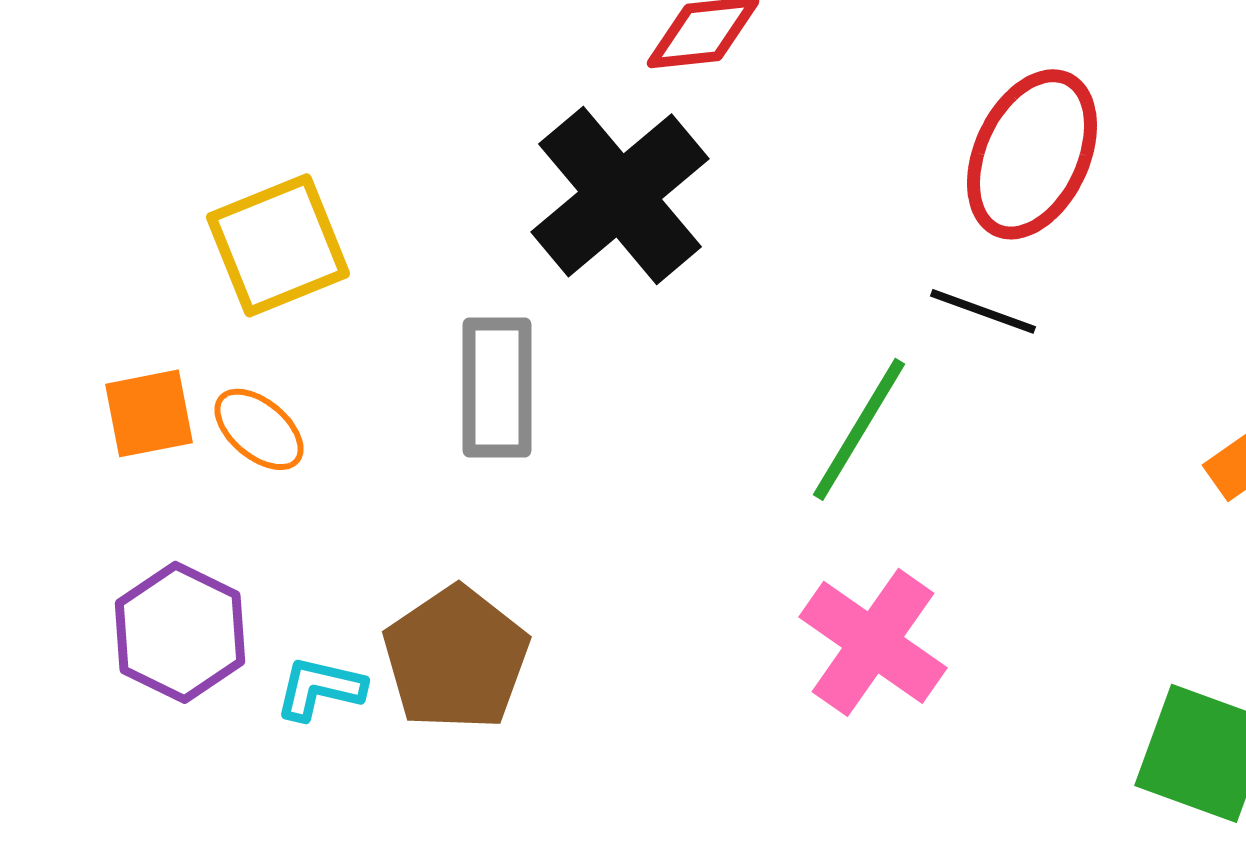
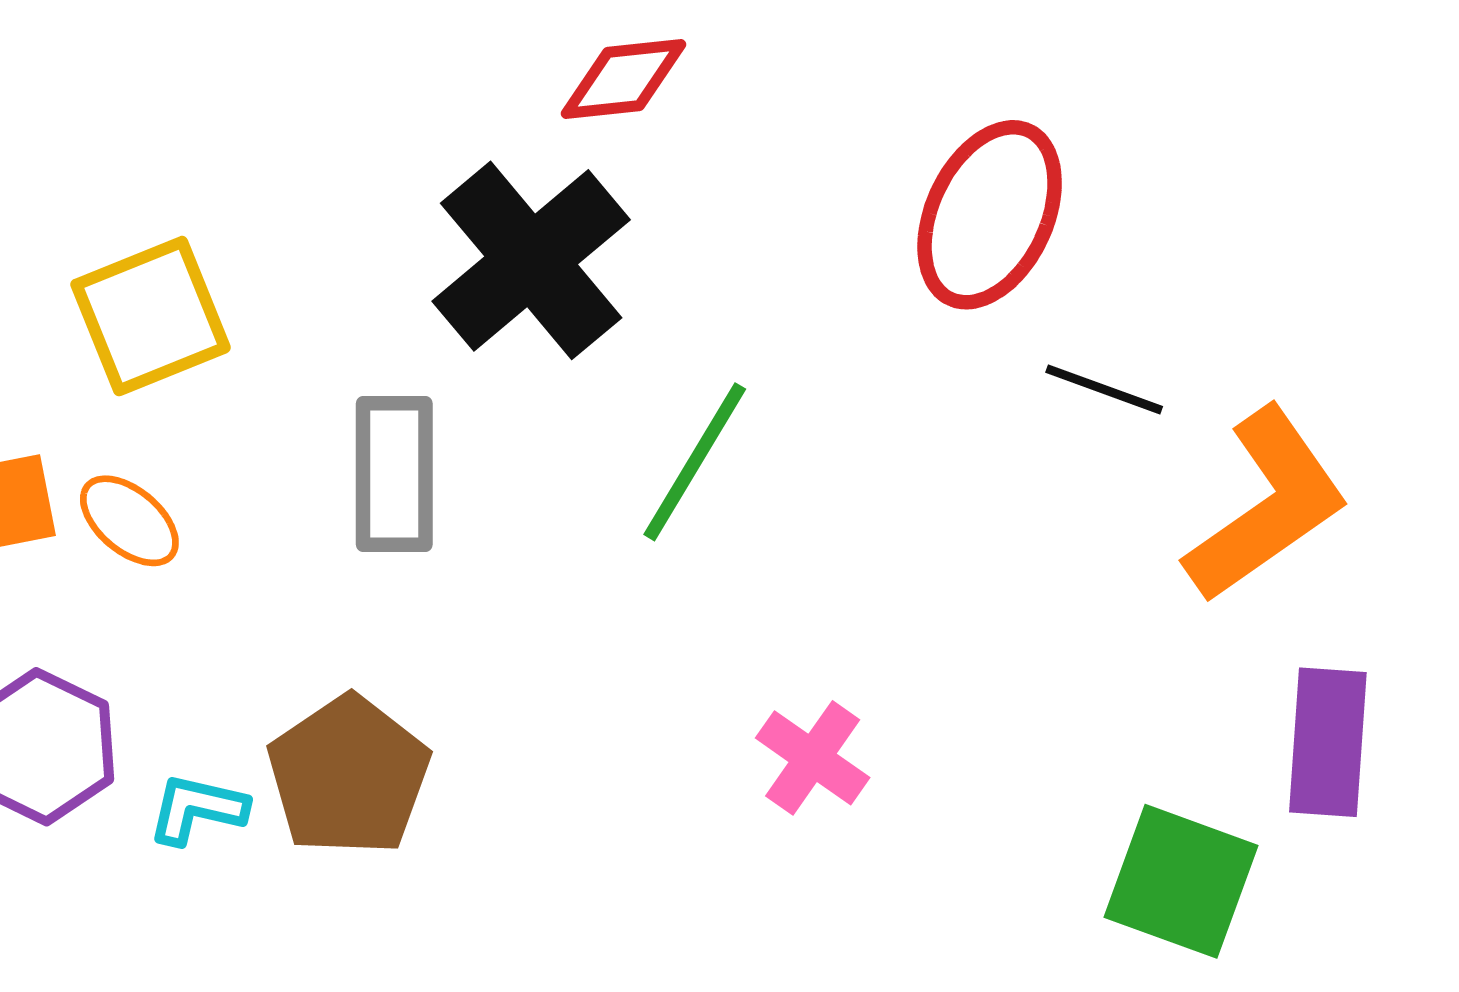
black line: (983, 311) -> (1104, 389), moved
green line: (859, 429) -> (695, 462), moved
pink cross: (873, 642) -> (813, 758), size x0.7

